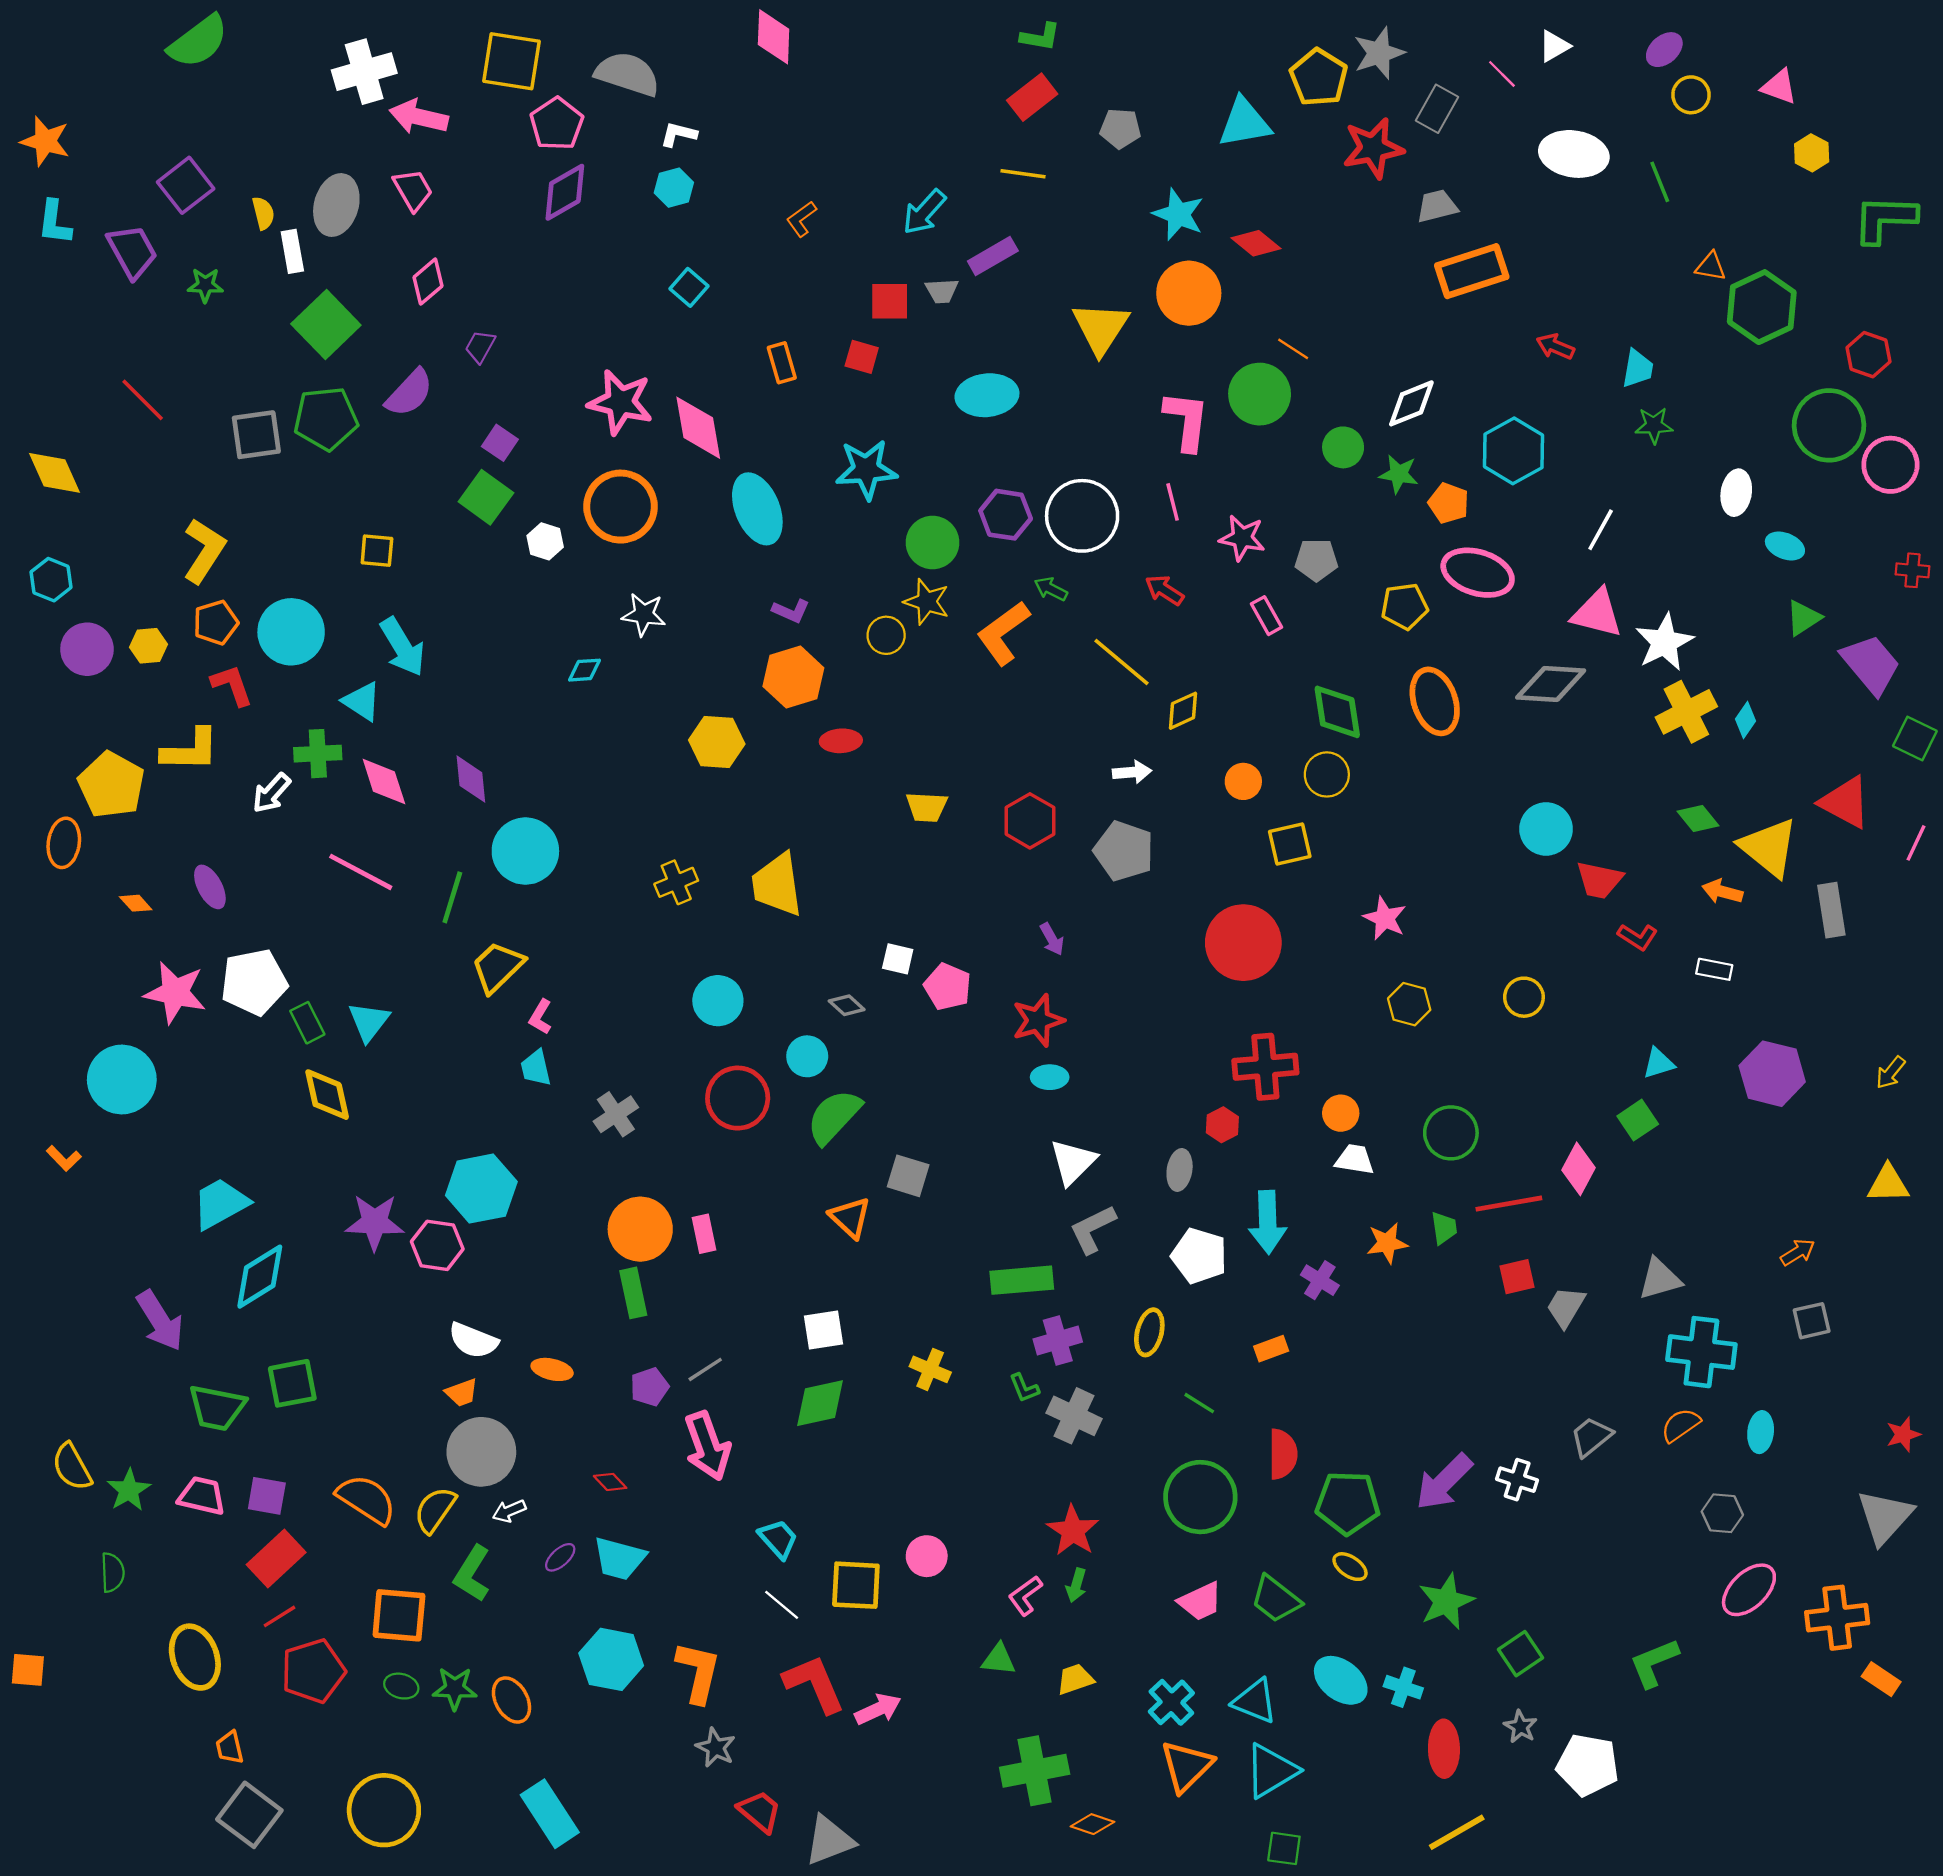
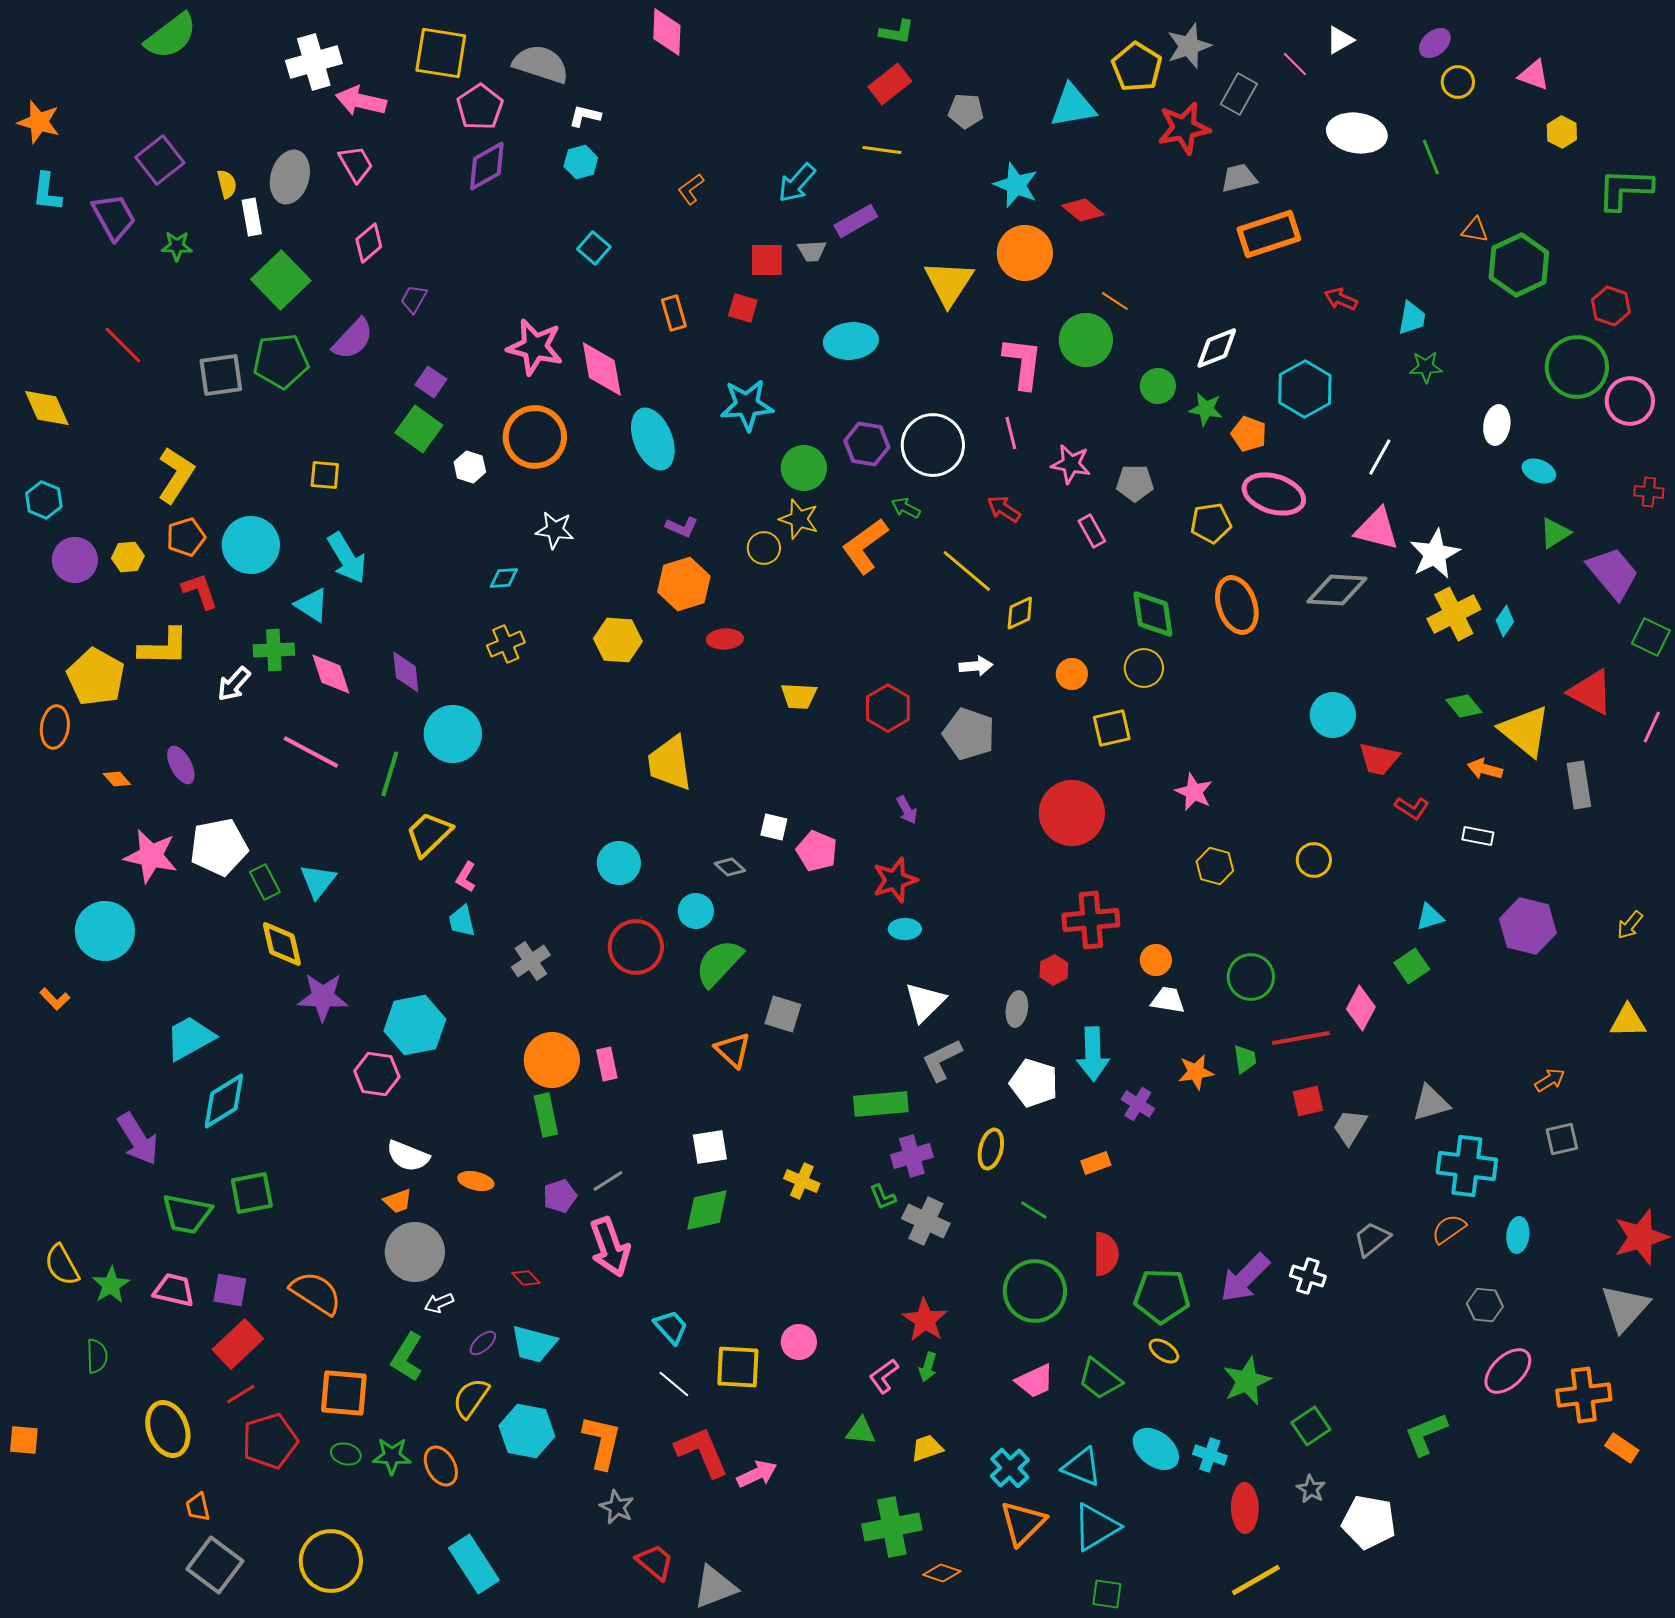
yellow cross: (676, 882) -> (506, 644), moved
purple star: (375, 1222) -> (323, 997), moved
red star: (1903, 1434) -> (1641, 1237), size x1.8
yellow semicircle: (435, 1510) -> (471, 1398), moved

